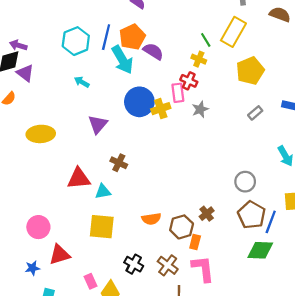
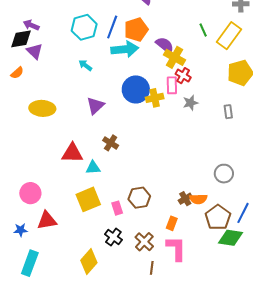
green line: (206, 40) -> (203, 30), moved
purple semicircle: (153, 51) -> (165, 45), moved
yellow cross: (199, 59) -> (175, 57), moved, size x1.5
cyan arrow: (122, 60) -> (125, 49), turned -72
gray rectangle: (255, 113) -> (228, 112), moved, turned -64
brown pentagon: (252, 215) -> (218, 217), moved
orange semicircle: (151, 219) -> (198, 199), moved
yellow square: (102, 227) -> (88, 199), turned -35
brown hexagon: (182, 227) -> (139, 198), moved
pink rectangle: (90, 281) -> (117, 208), moved

